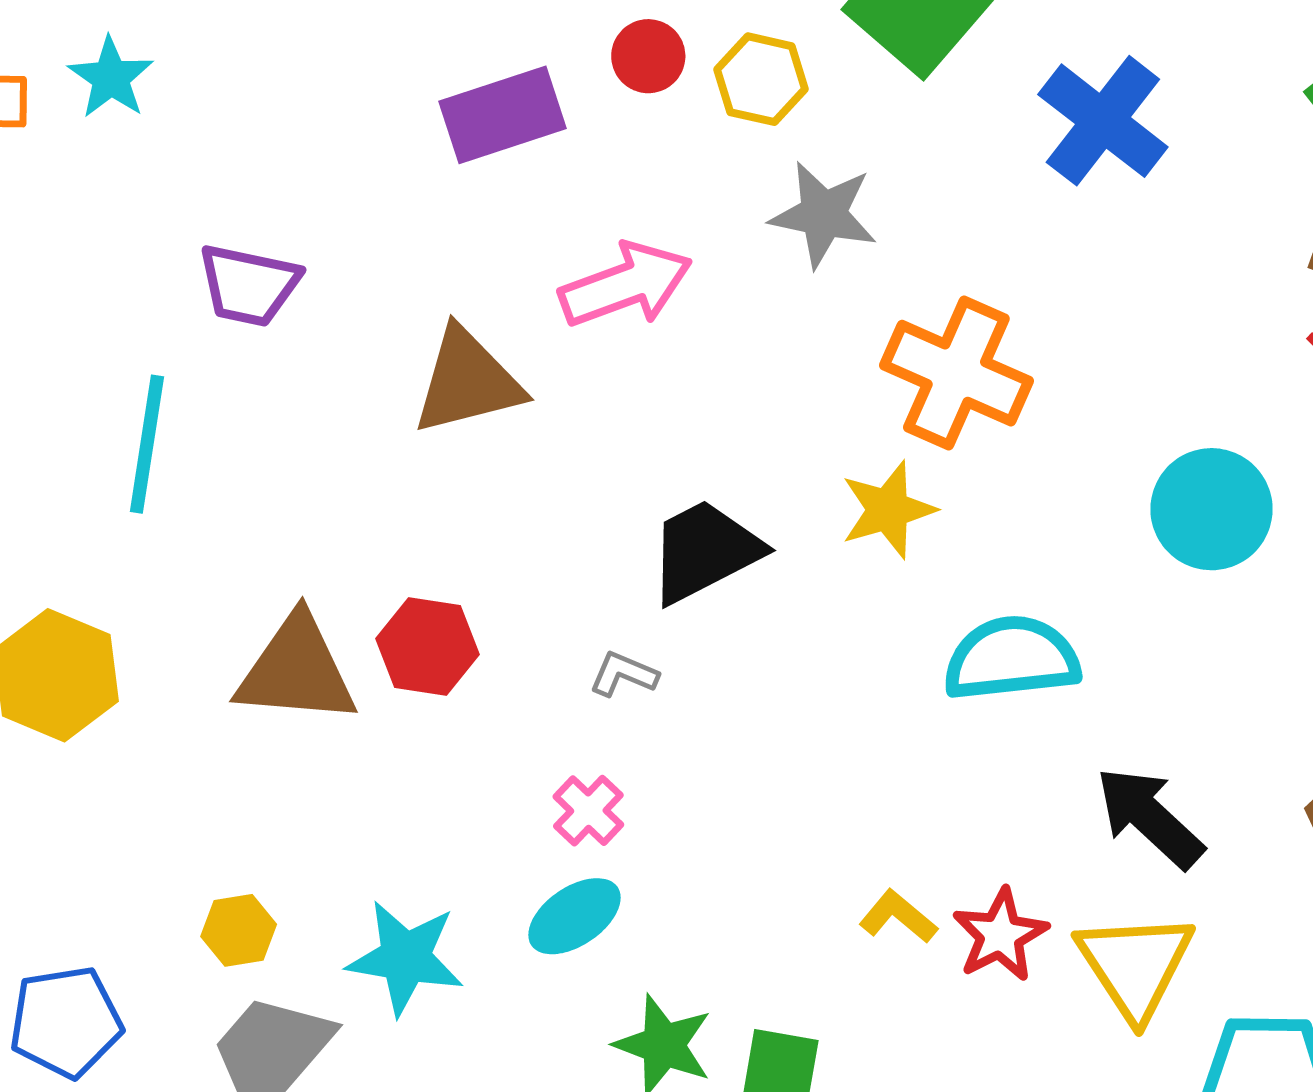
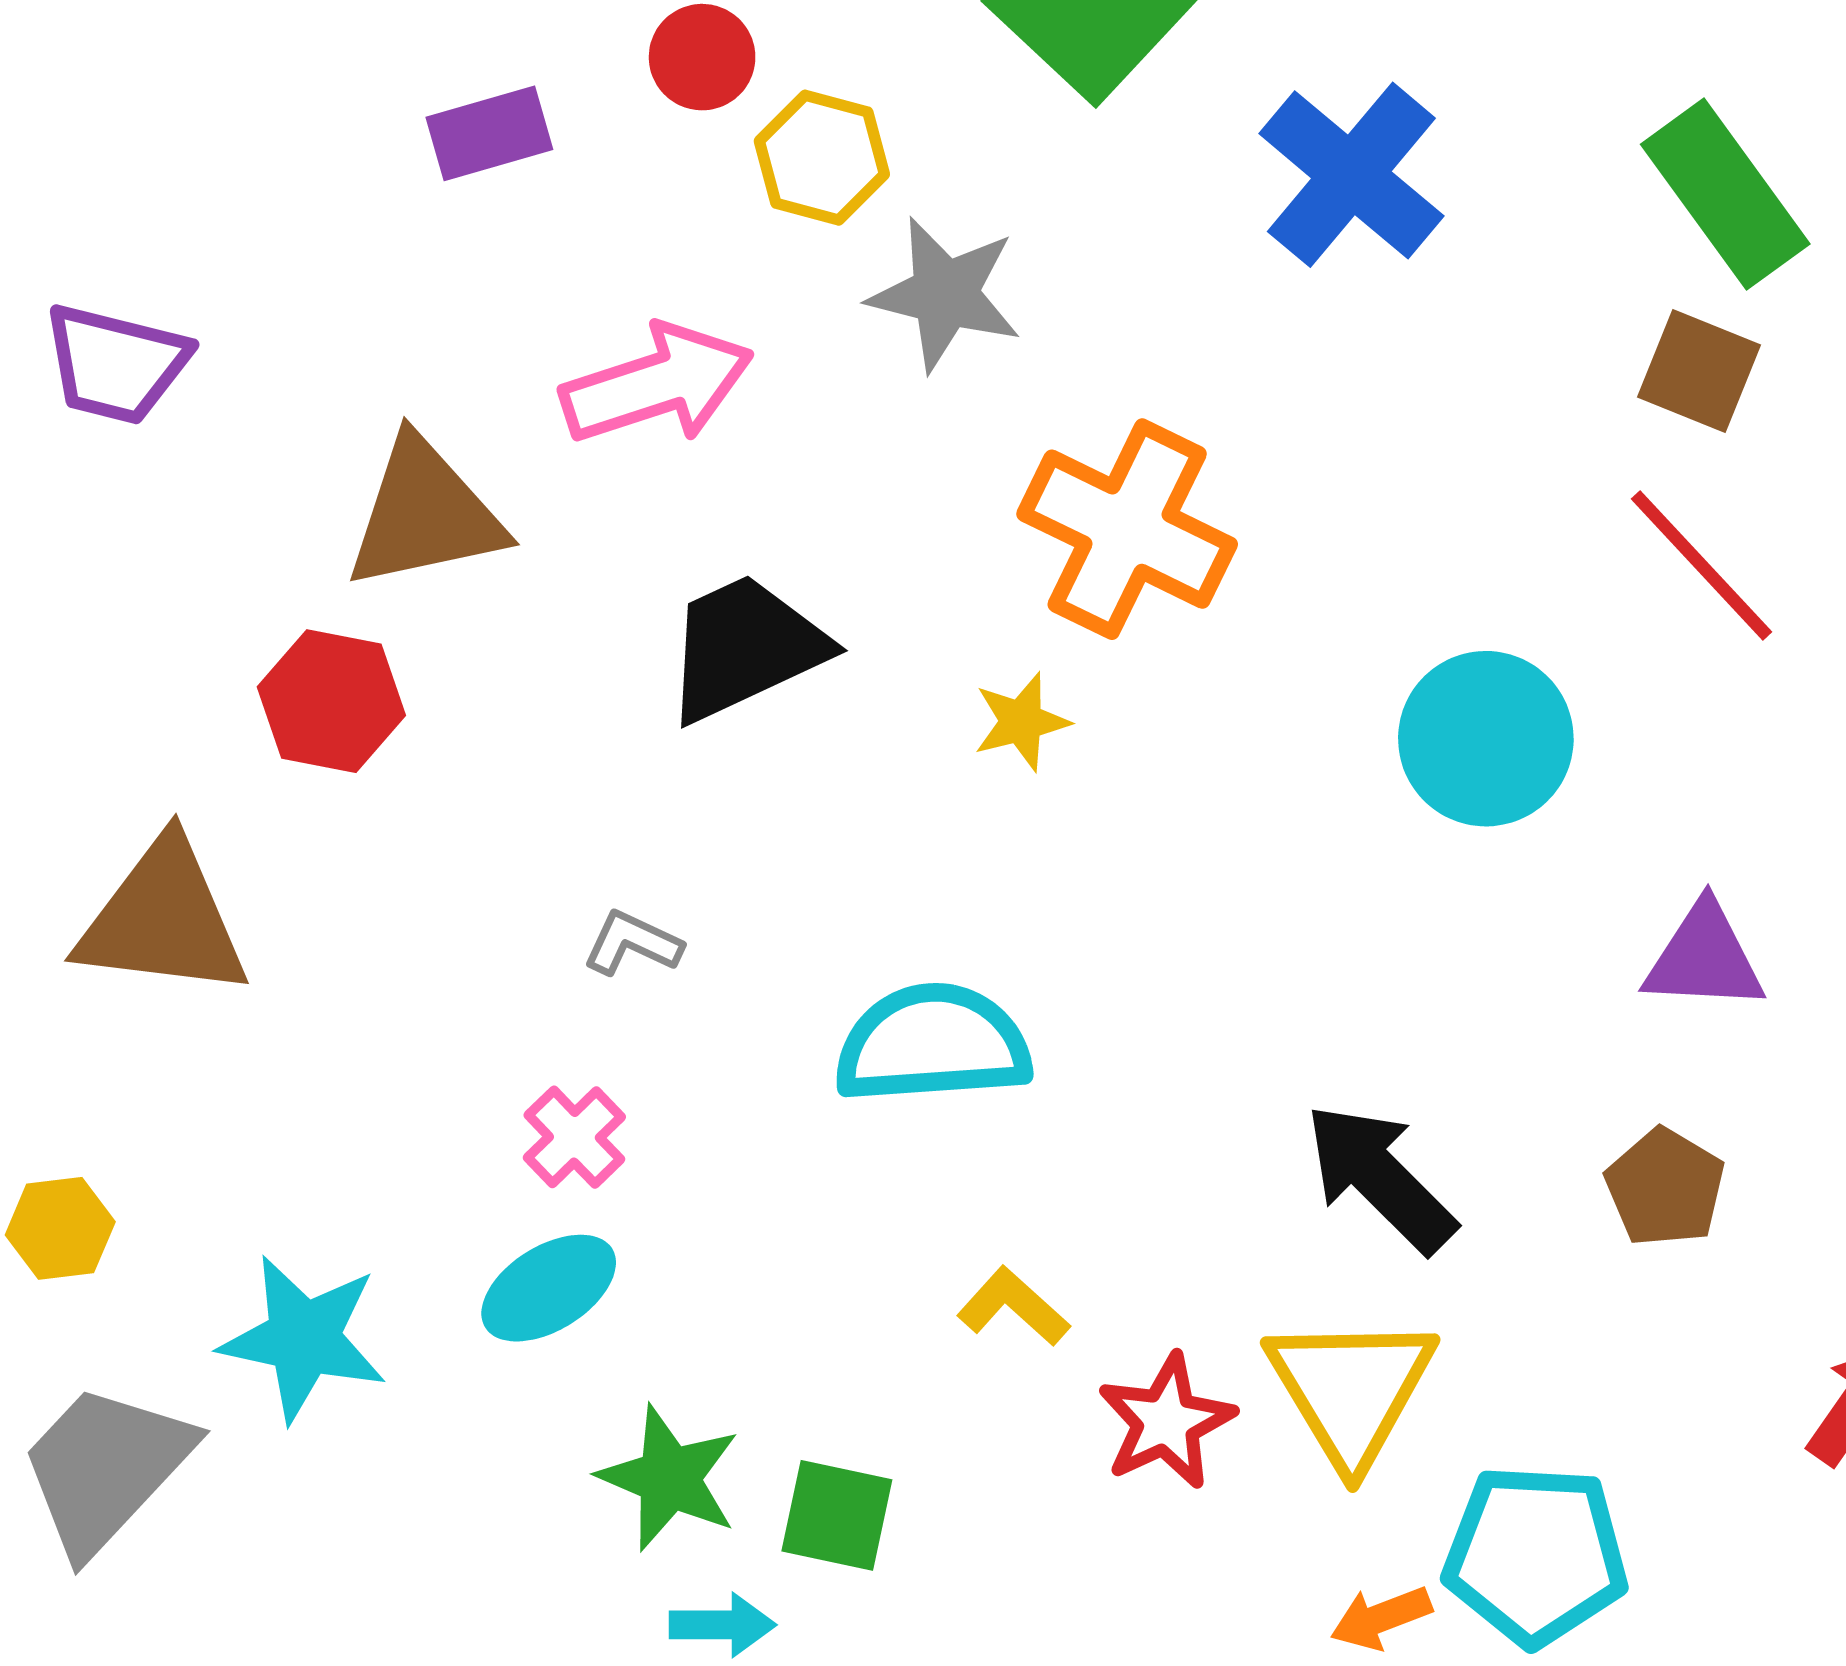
yellow hexagon: (761, 79) -> (822, 158), moved
purple rectangle: (502, 115) -> (489, 133), size x0.7
yellow star: (888, 510) -> (1021, 722), size x0.7
black trapezoid: (705, 551) -> (745, 648), moved
red hexagon: (428, 647) -> (331, 701), moved
cyan semicircle: (1012, 658) -> (933, 1044), moved
yellow hexagon: (239, 930) -> (60, 1228), moved
red star: (1000, 935) -> (1166, 1422), moved

